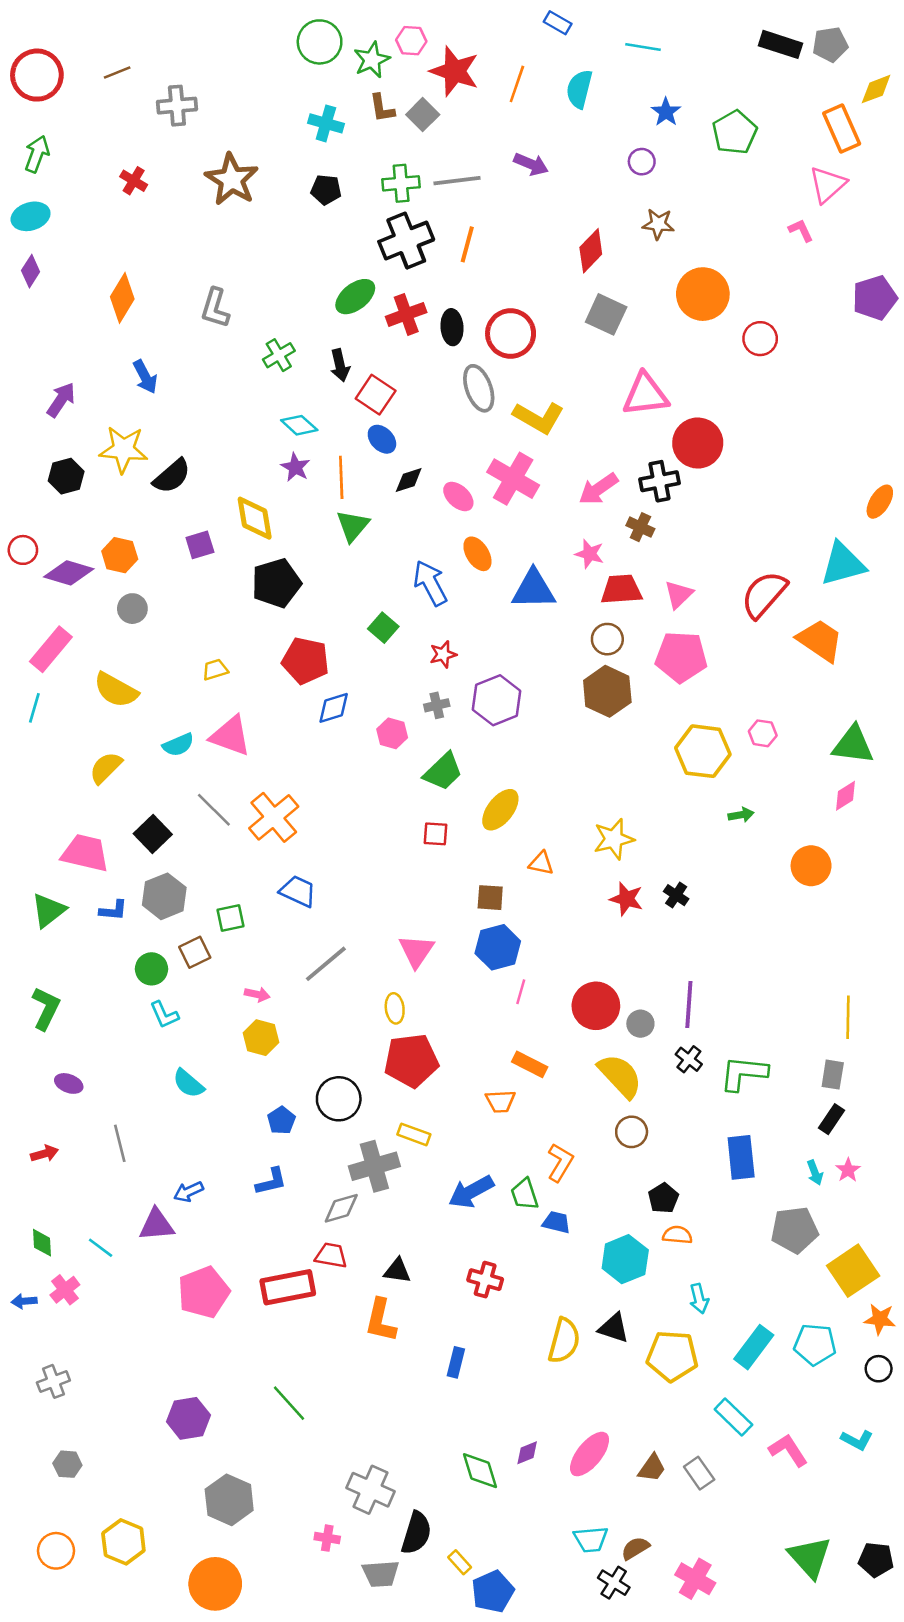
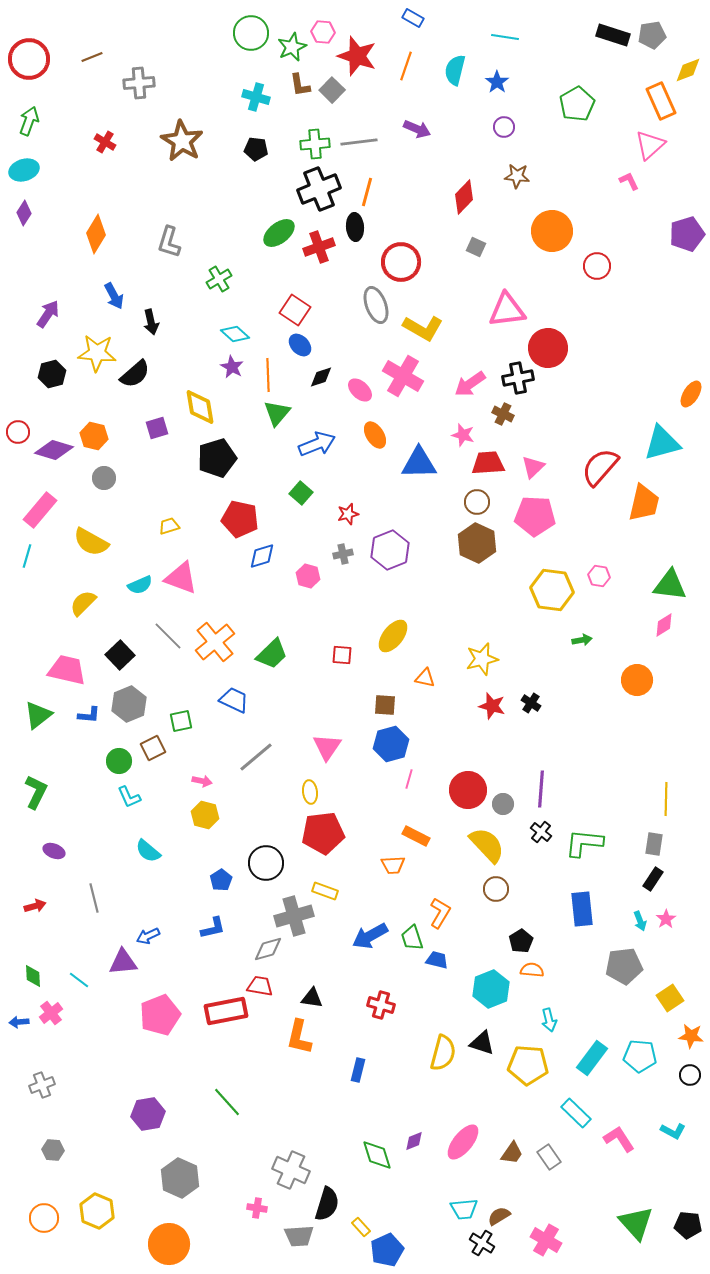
blue rectangle: (558, 23) -> (413, 18), moved
blue star: (666, 112) -> (497, 82), moved
gray square: (606, 314) -> (476, 247), size x0.6
black ellipse: (452, 327) -> (355, 227), moved
black arrow: (340, 365) -> (151, 322), moved
blue arrow: (430, 583) -> (317, 444), moved, turned 96
orange trapezoid: (820, 640) -> (644, 503), turned 69
green trapezoid: (443, 772) -> (272, 654), moved
yellow square: (853, 1271) -> (670, 998), size x0.7

